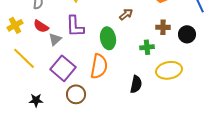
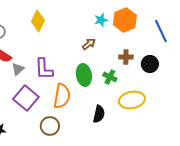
purple L-shape: (75, 26) -> (44, 69), moved
green ellipse: (108, 38) -> (84, 75), moved
green cross: (147, 47) -> (110, 77), turned 32
brown circle: (76, 94) -> (50, 126), moved

